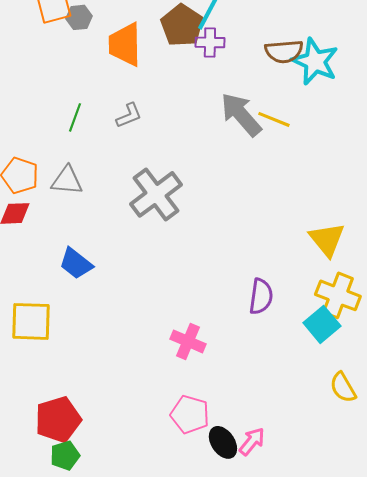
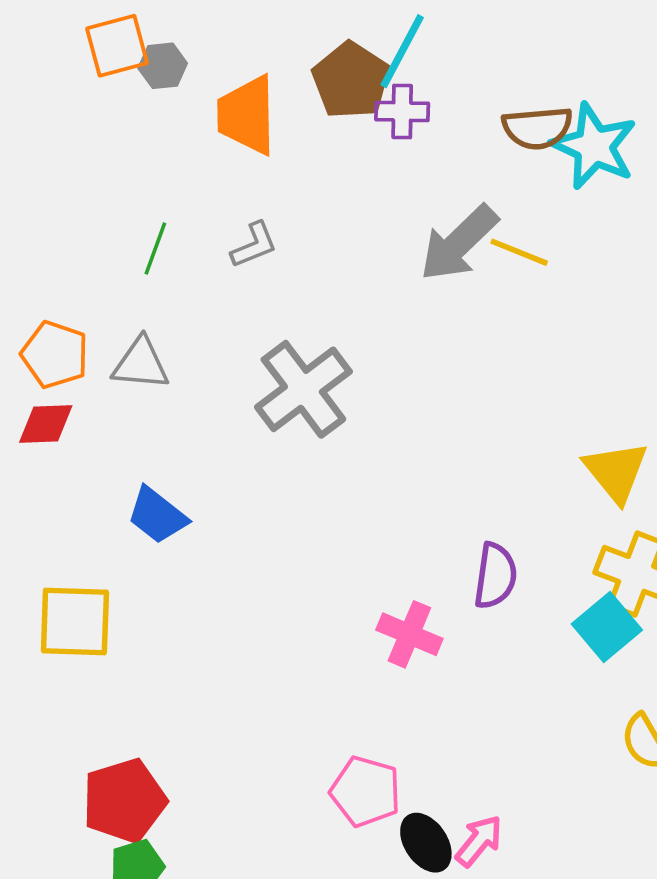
gray arrow: (241, 114) -> (459, 243), turned -93
pink cross: (188, 341) -> (409, 634), moved

